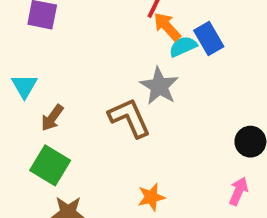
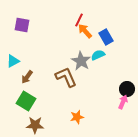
cyan semicircle: (183, 46) -> (98, 55), moved
cyan triangle: (24, 86) -> (13, 61), turned 32
pink arrow: (239, 191) -> (123, 102), moved

